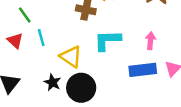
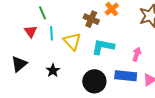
yellow triangle: (71, 57) -> (72, 41), moved
black circle: (81, 88) -> (94, 81), moved

